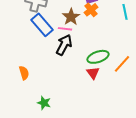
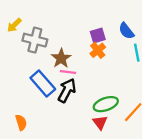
brown star: (71, 17) -> (61, 58), moved
blue rectangle: (42, 25) -> (43, 84), moved

